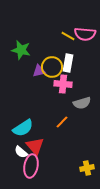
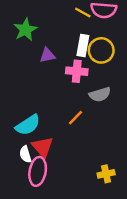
green star: (21, 50) -> (25, 30), turned 30
yellow circle: (52, 67) -> (101, 50), moved
white semicircle: (21, 152) -> (25, 154), turned 32

